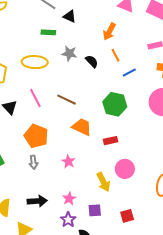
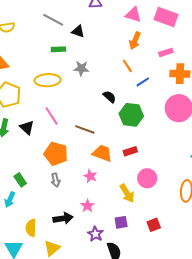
orange arrow: (109, 31) -> (135, 41), moved
black semicircle: (92, 61) -> (109, 97), moved
brown line: (67, 100) -> (85, 129), moved
orange trapezoid: (82, 127) -> (102, 153), moved
pink star: (69, 199) -> (87, 206), moved

